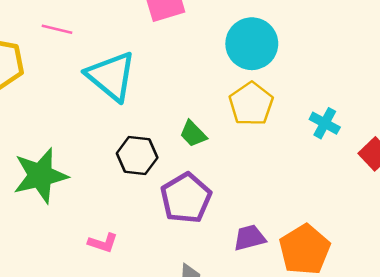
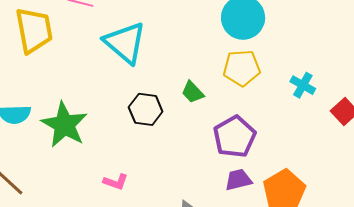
yellow pentagon: (251, 104) -> (242, 68), turned 30
green star: (40, 176) -> (64, 125), turned -30
purple pentagon: (186, 198) -> (235, 137), moved

